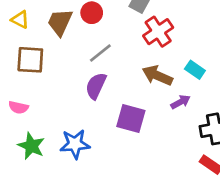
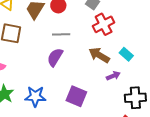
gray line: (100, 53) -> (61, 34), turned 30
purple square: (131, 118) -> (76, 96), moved

